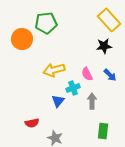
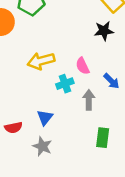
blue arrow: (110, 75) -> (111, 81), moved
blue triangle: (58, 101) -> (45, 117), moved

